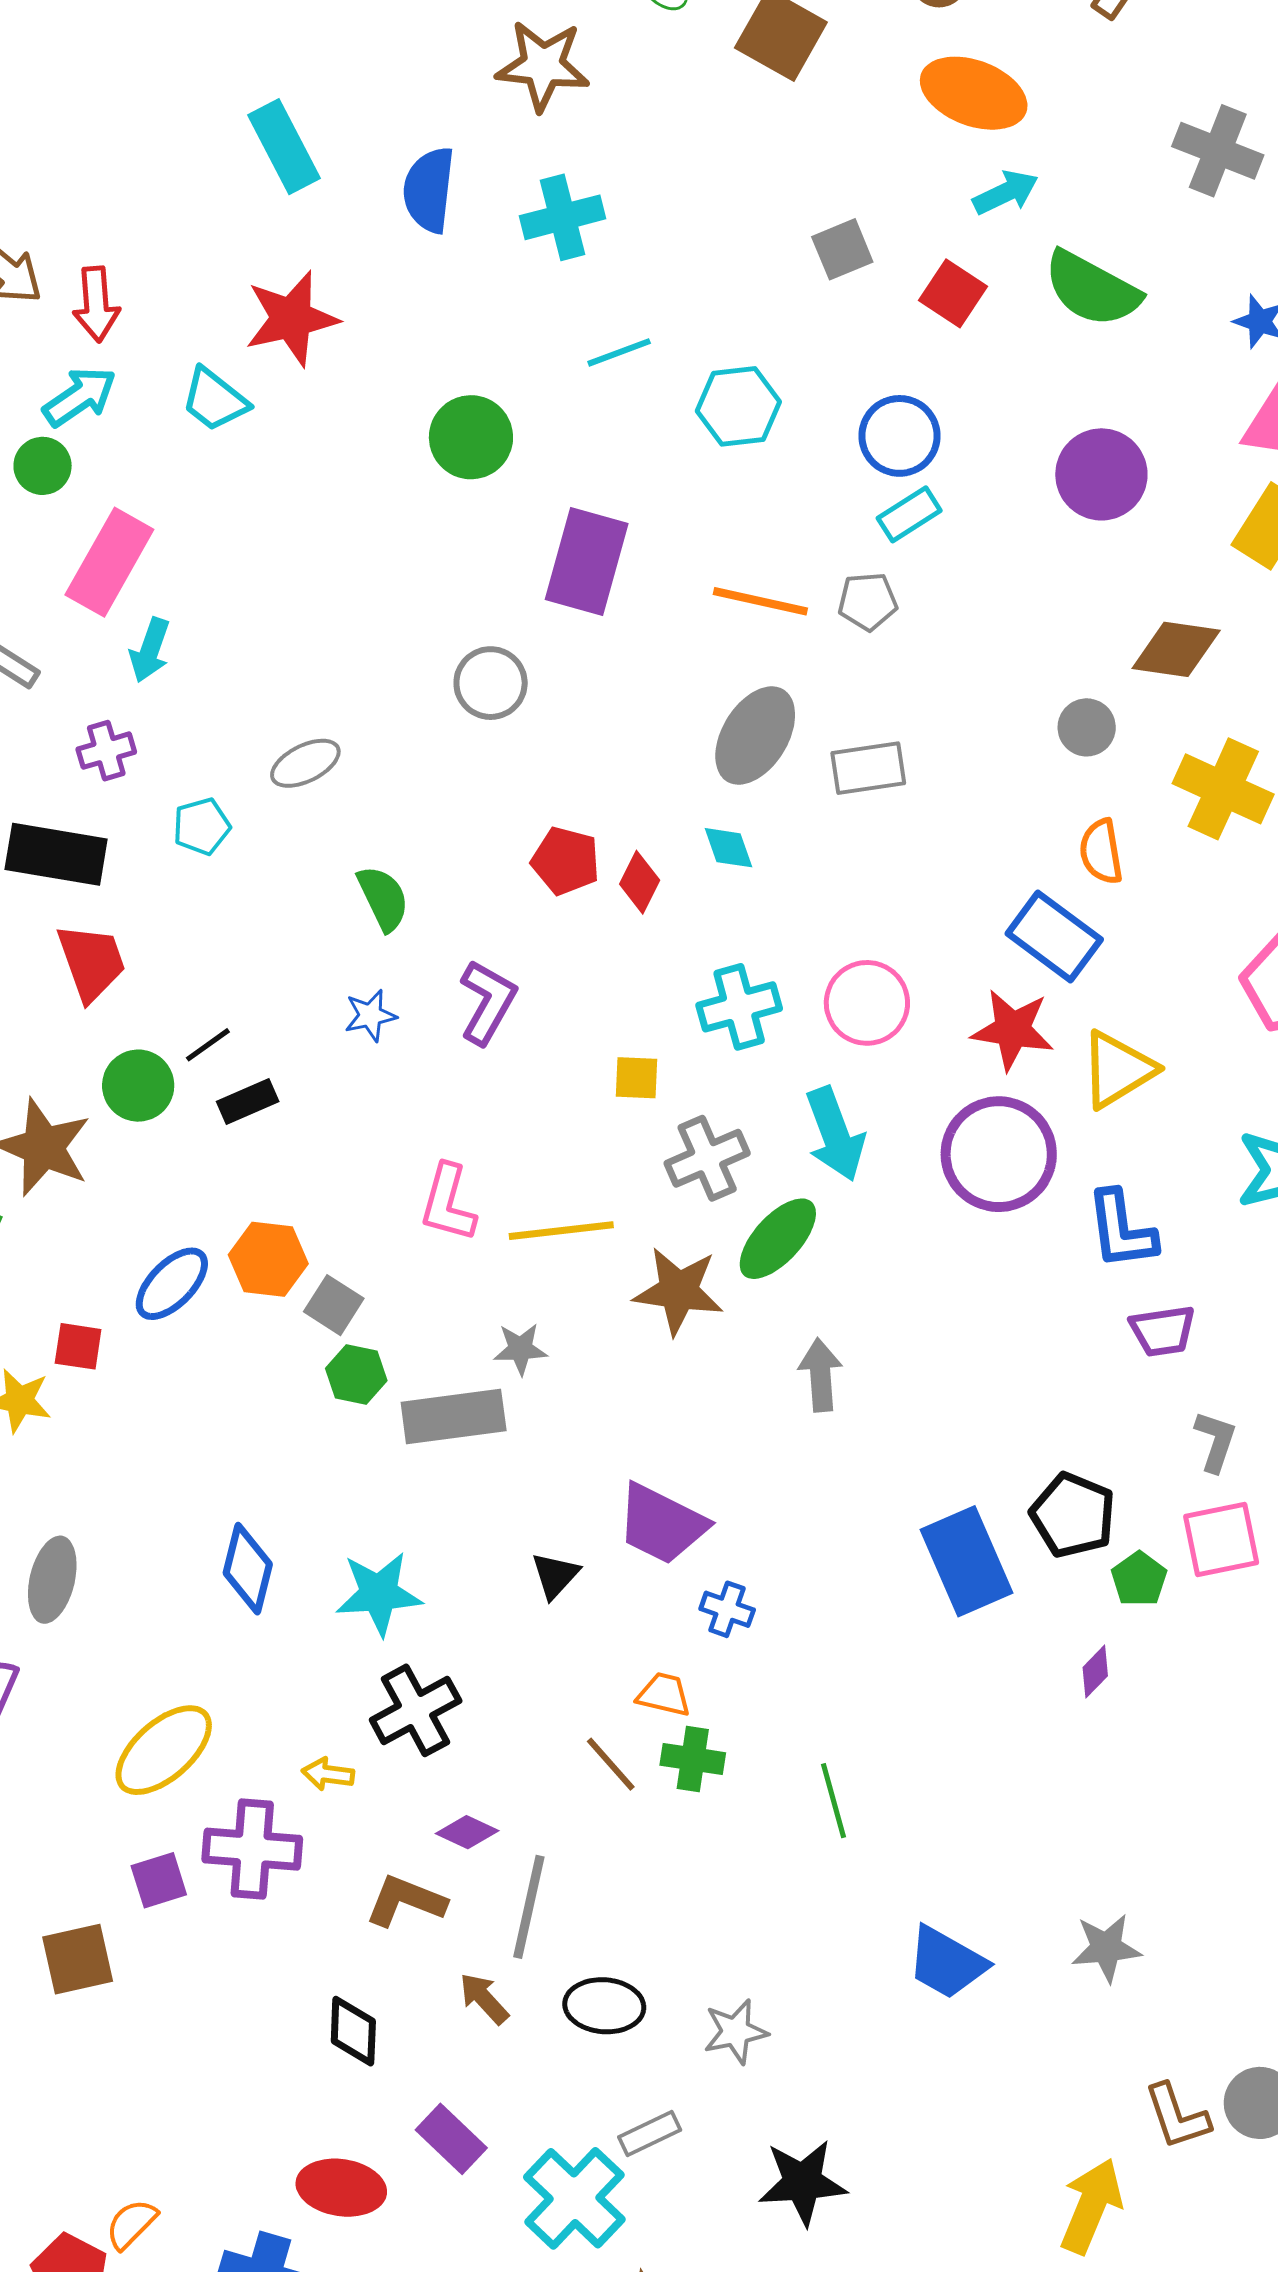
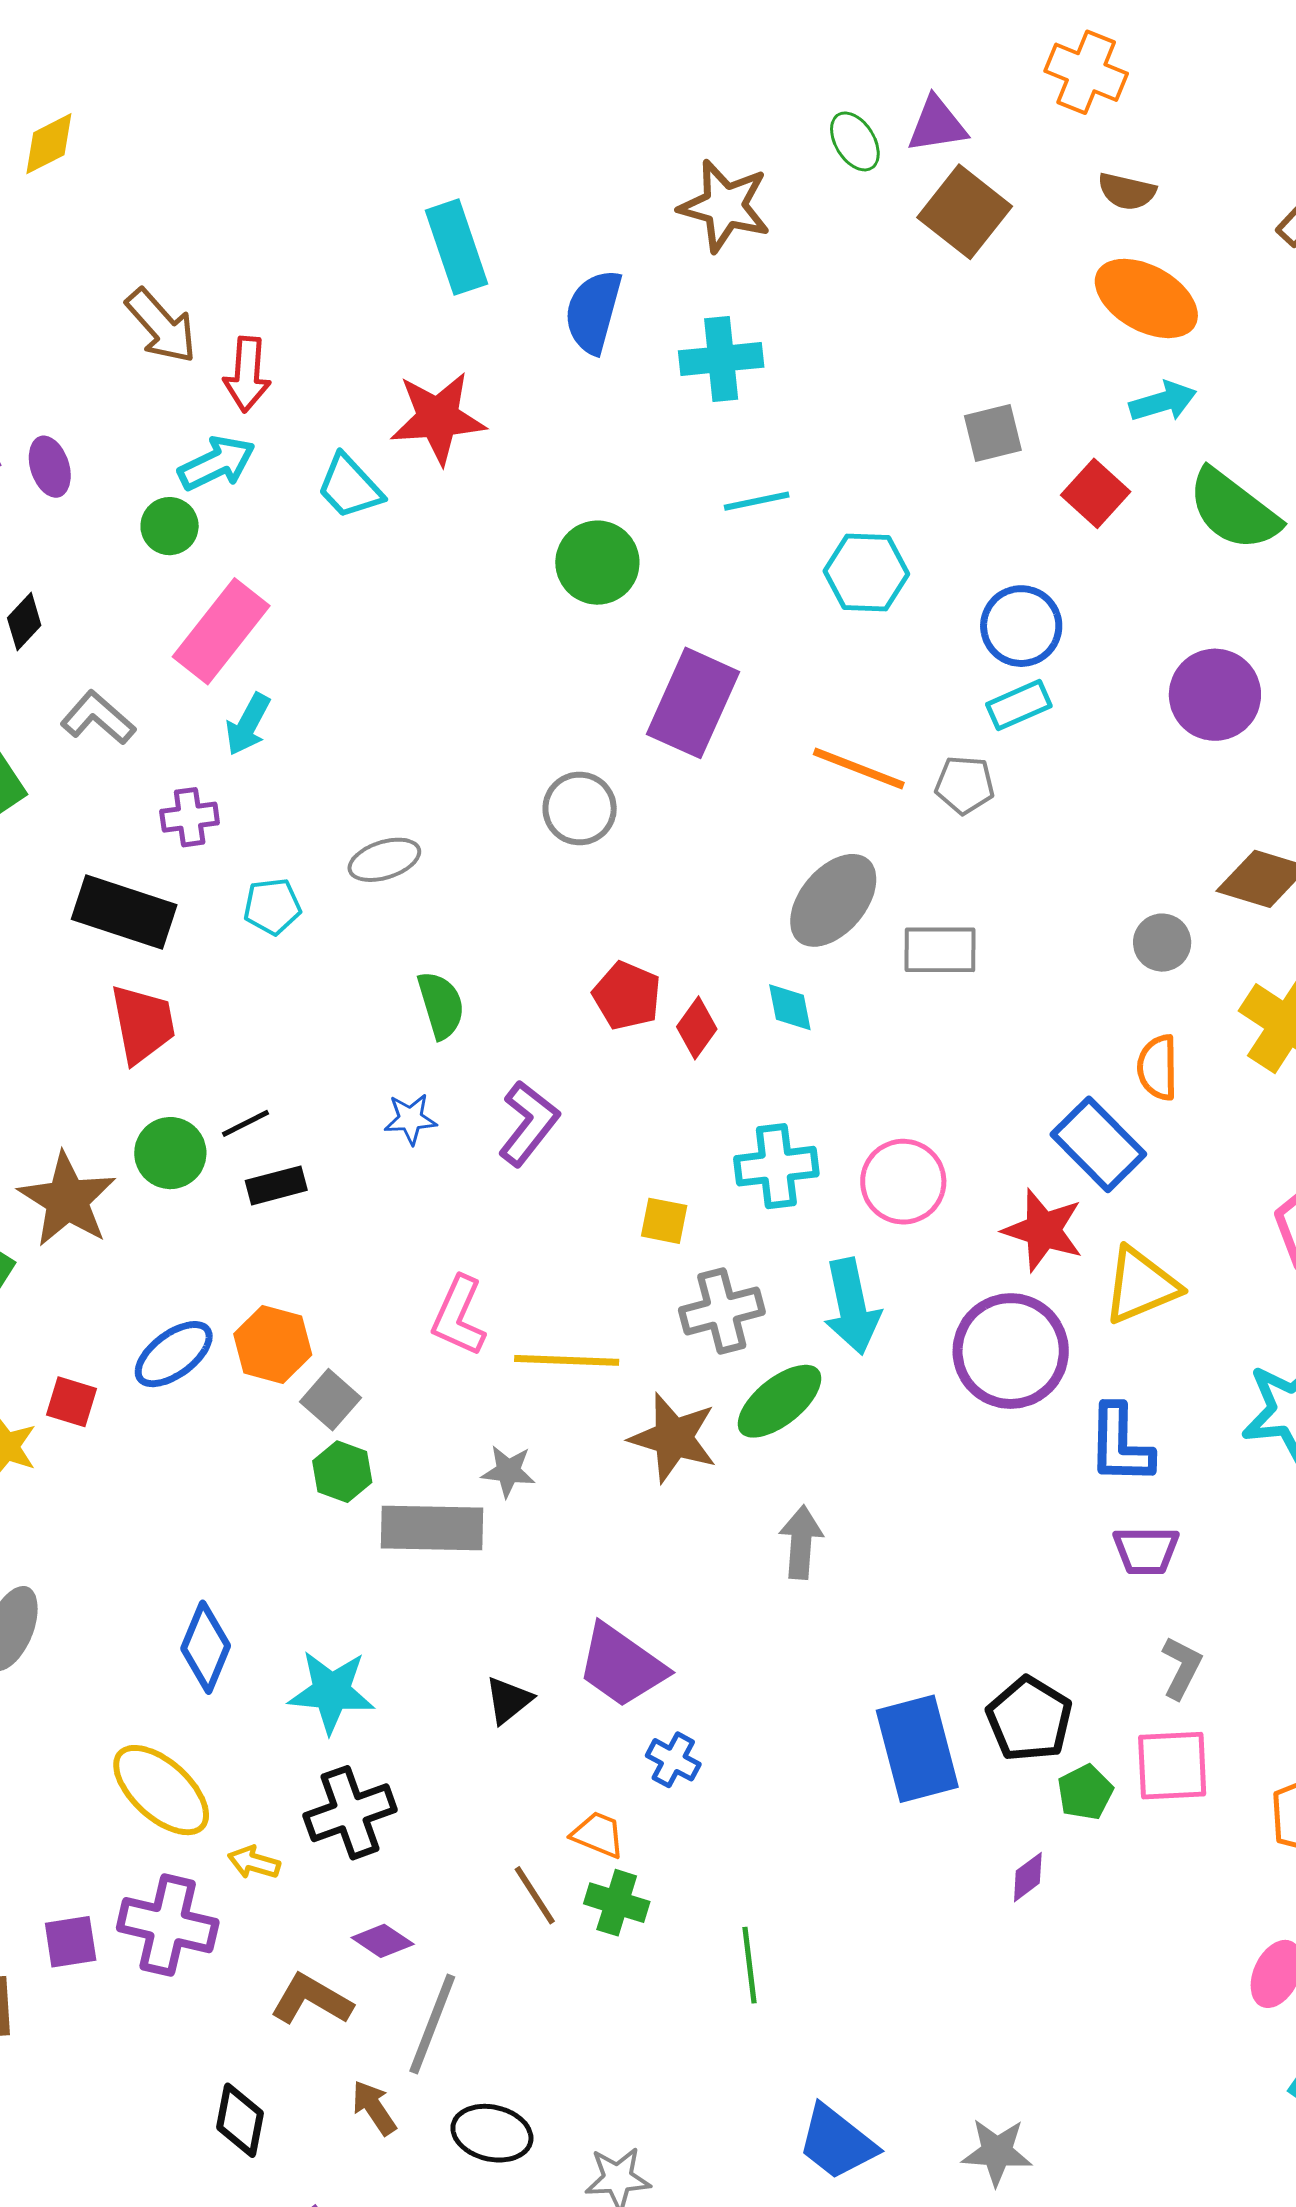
yellow ellipse: (164, 1750) -> (161, 1790), moved, turned 75

